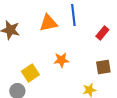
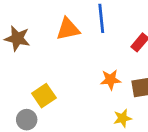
orange star: (61, 60) -> (111, 80), moved

